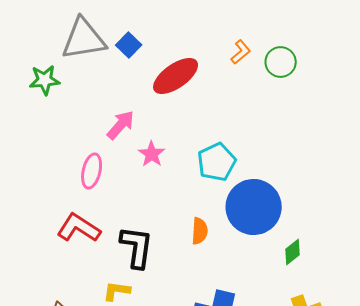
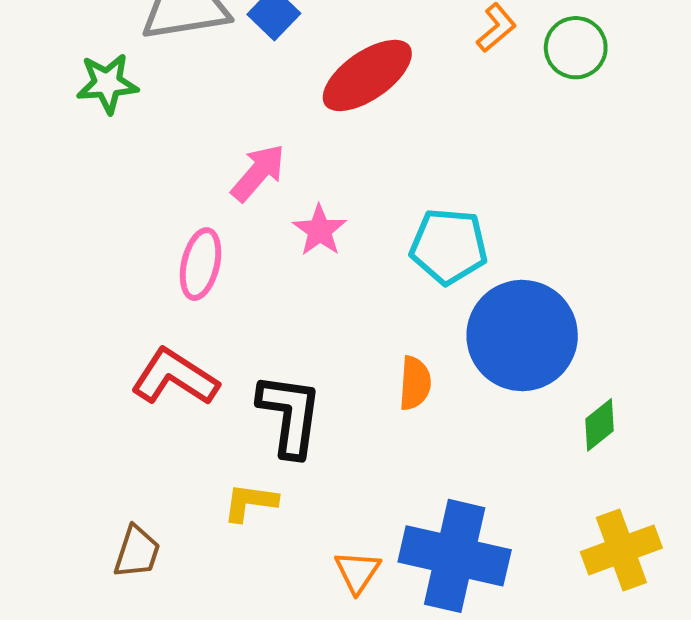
cyan pentagon: (217, 162) -> (449, 246), turned 30

